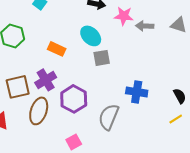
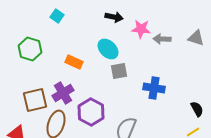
blue cross: (137, 92) -> (154, 88), moved

